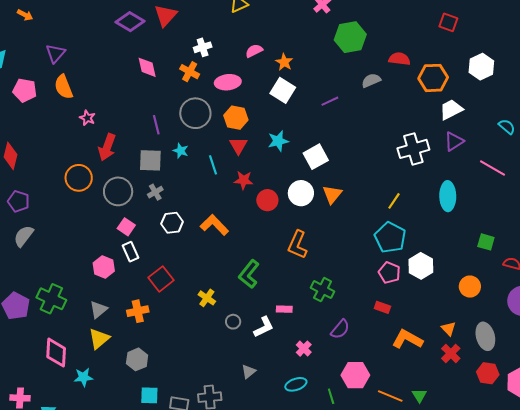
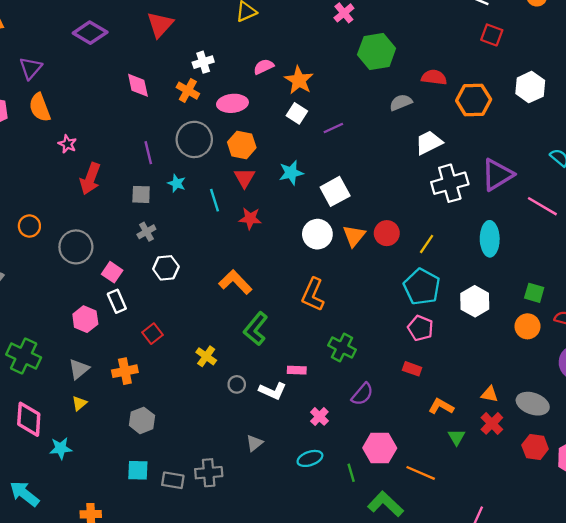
purple diamond: (130, 22) -> (90, 33), moved
orange star: (284, 62) -> (299, 80), size x1.4
white square: (283, 90) -> (297, 113), size x0.7
purple line: (330, 101) -> (333, 128), moved
white trapezoid: (451, 109) -> (429, 143), moved
purple triangle: (454, 141) -> (497, 175), size x1.4
gray square: (150, 160) -> (141, 194), size x0.7
orange circle: (79, 178) -> (29, 226), moved, size x0.7
gray circle: (118, 191) -> (76, 247), moved
red circle: (267, 200) -> (387, 233), moved
orange L-shape: (214, 225) -> (235, 282), moved
white hexagon: (421, 266) -> (475, 301), moved
red square: (161, 279) -> (152, 334), size x0.7
orange circle: (470, 287) -> (527, 326), moved
white L-shape: (264, 327) -> (273, 391), turned 50
orange triangle: (449, 329) -> (490, 394), turned -35
gray ellipse: (485, 336) -> (533, 404), turned -56
yellow triangle: (99, 339) -> (79, 403), size x0.6
orange L-shape: (407, 339) -> (441, 406), size x0.7
gray hexagon: (137, 359) -> (142, 420), moved
green triangle: (419, 395) -> (457, 437), moved

